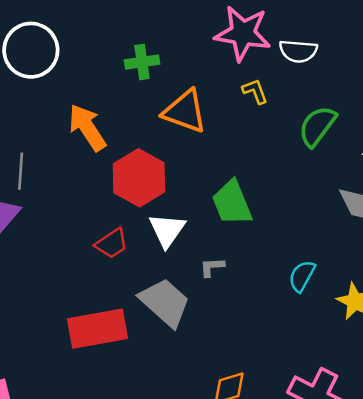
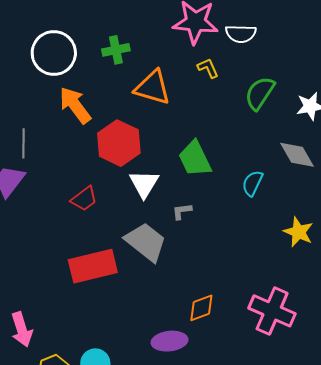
white circle: (31, 50) -> (54, 53), moved
red trapezoid: (112, 243) -> (84, 199), moved
cyan semicircle: (302, 276) -> (252, 183), moved

